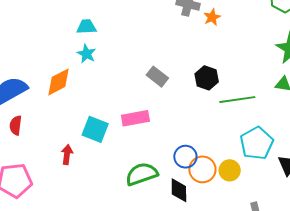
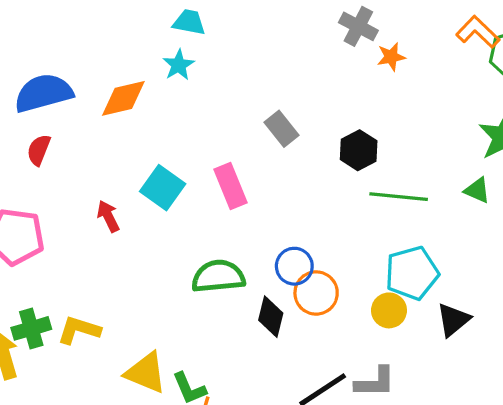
pink rectangle: (135, 118) -> (230, 186), turned 64
red arrow: (67, 155) -> (108, 216), turned -48
yellow circle: (230, 170) -> (389, 310), moved

